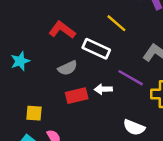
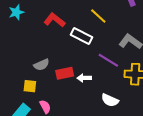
cyan star: (20, 61) -> (16, 12), moved
gray semicircle: (68, 68) -> (41, 65), moved
white arrow: (103, 89) -> (84, 78), moved

